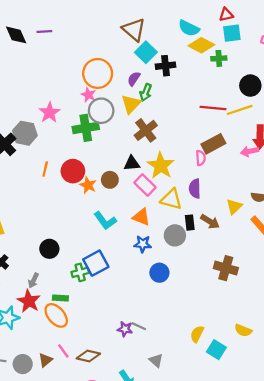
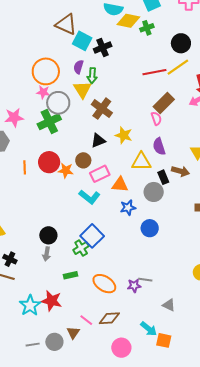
pink star: (50, 113) -> (14, 117), turned -30
yellow star: (161, 166) -> (124, 135), size x0.7
pink rectangle: (145, 185) -> (100, 174), moved, turned -54
gray arrow: (33, 280) -> (47, 254), moved
red star: (29, 301) -> (51, 301), moved
orange ellipse: (56, 315) -> (104, 284), moved

